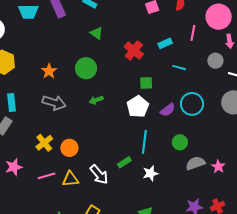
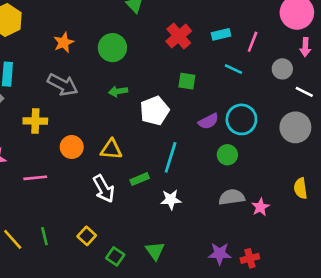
pink line: (193, 33) -> (253, 42), moved
white pentagon: (138, 107) -> (154, 111), moved
green circle: (180, 142) -> (227, 155), moved
yellow cross: (44, 143) -> (35, 121), moved, turned 30
yellow triangle: (70, 179) -> (111, 149), moved

